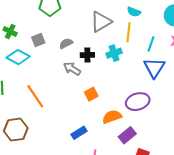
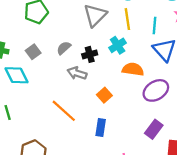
cyan diamond: (18, 57) -> (16, 75), turned 50
orange line: (35, 96) -> (64, 111), moved
orange semicircle: (112, 117) -> (133, 69), moved, turned 42
blue rectangle: (79, 133) -> (101, 127), moved, turned -35

